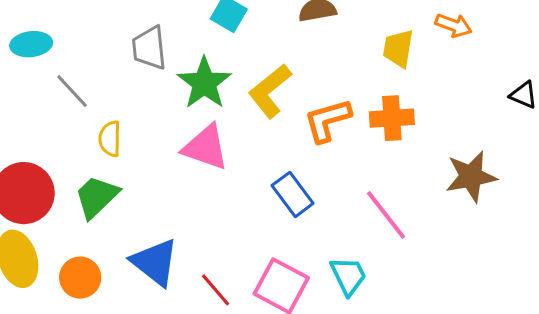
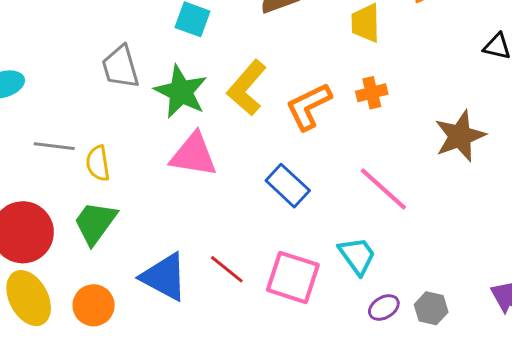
gray line: (72, 91) -> (54, 146), moved, turned -30
orange cross: (392, 118) -> (372, 93), size x0.7
red line: (216, 290) -> (227, 269), moved

